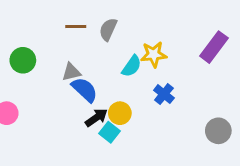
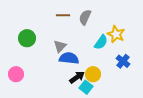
yellow star: (154, 54) -> (116, 34), turned 30
gray triangle: (71, 72) -> (60, 46), turned -32
blue semicircle: (85, 90) -> (69, 58), turned -36

